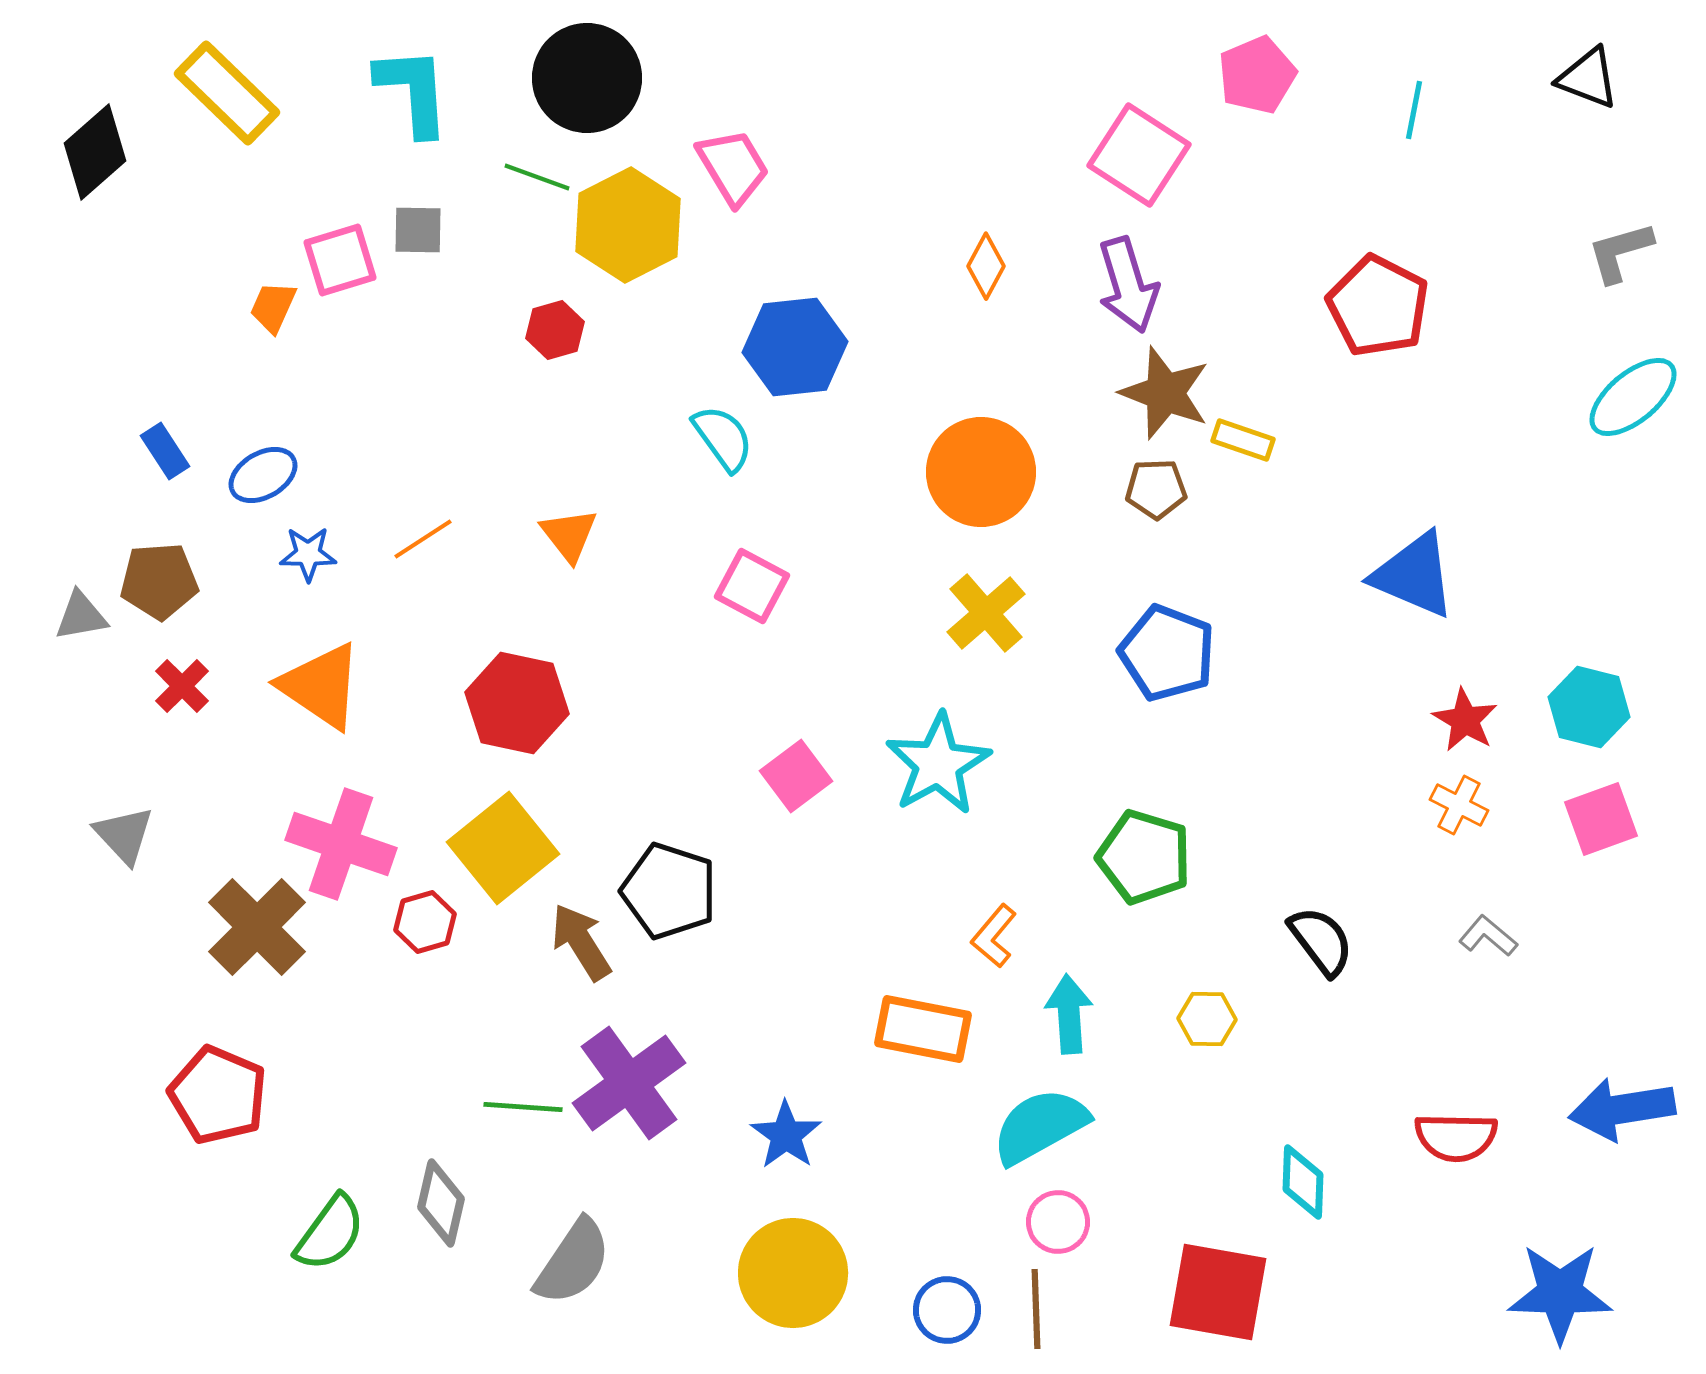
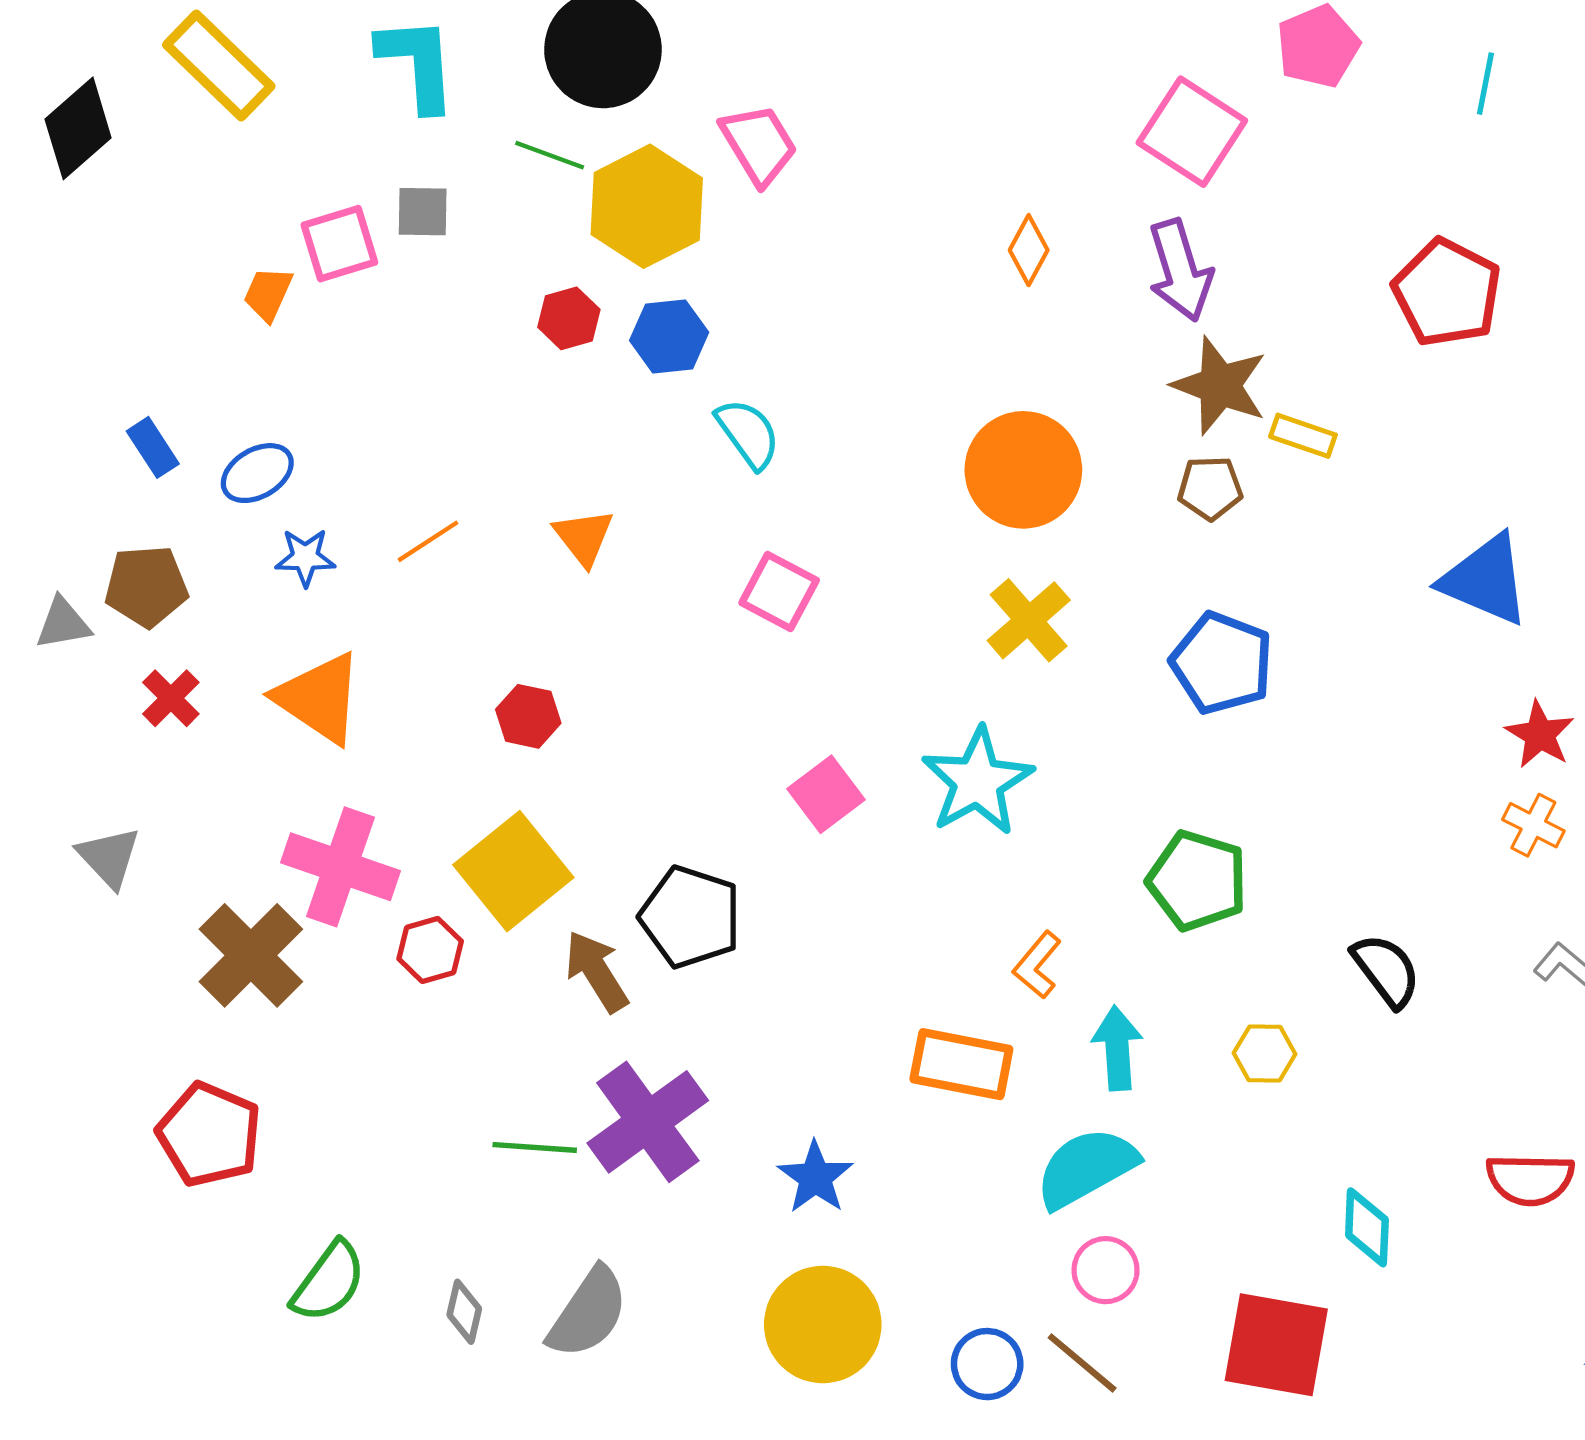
blue hexagon: (795, 347) -> (669, 336), moved, size x0.7
red hexagon: (517, 703) -> (528, 716), size x0.6
gray diamond: (441, 1203) -> (464, 1312), moved, size x0.7
brown line: (1036, 1309) -> (1082, 1363), turned -48

